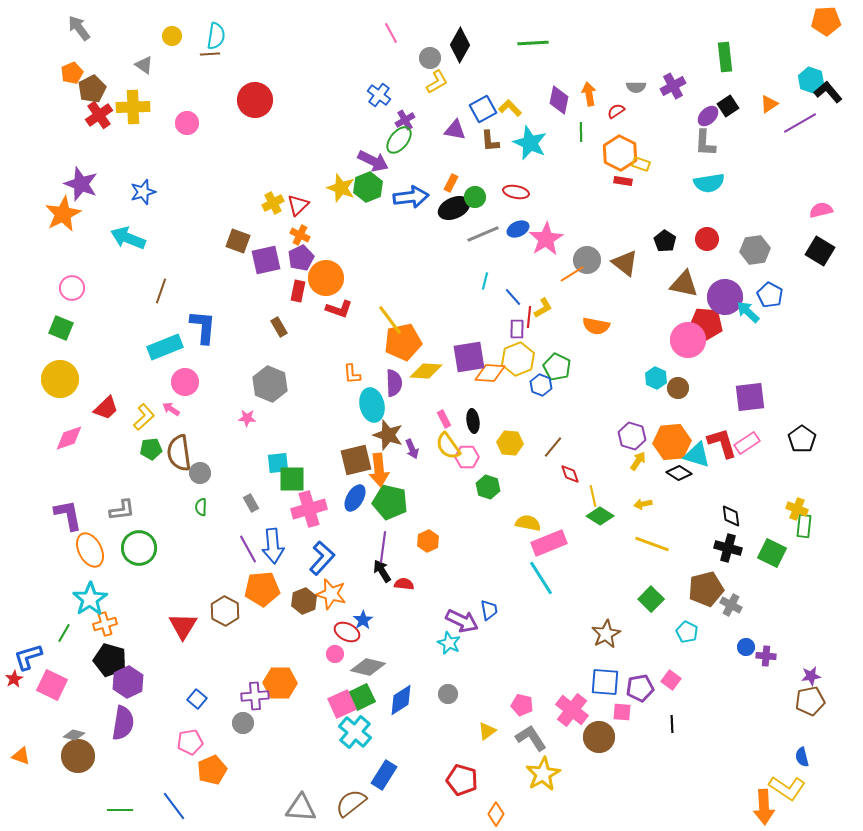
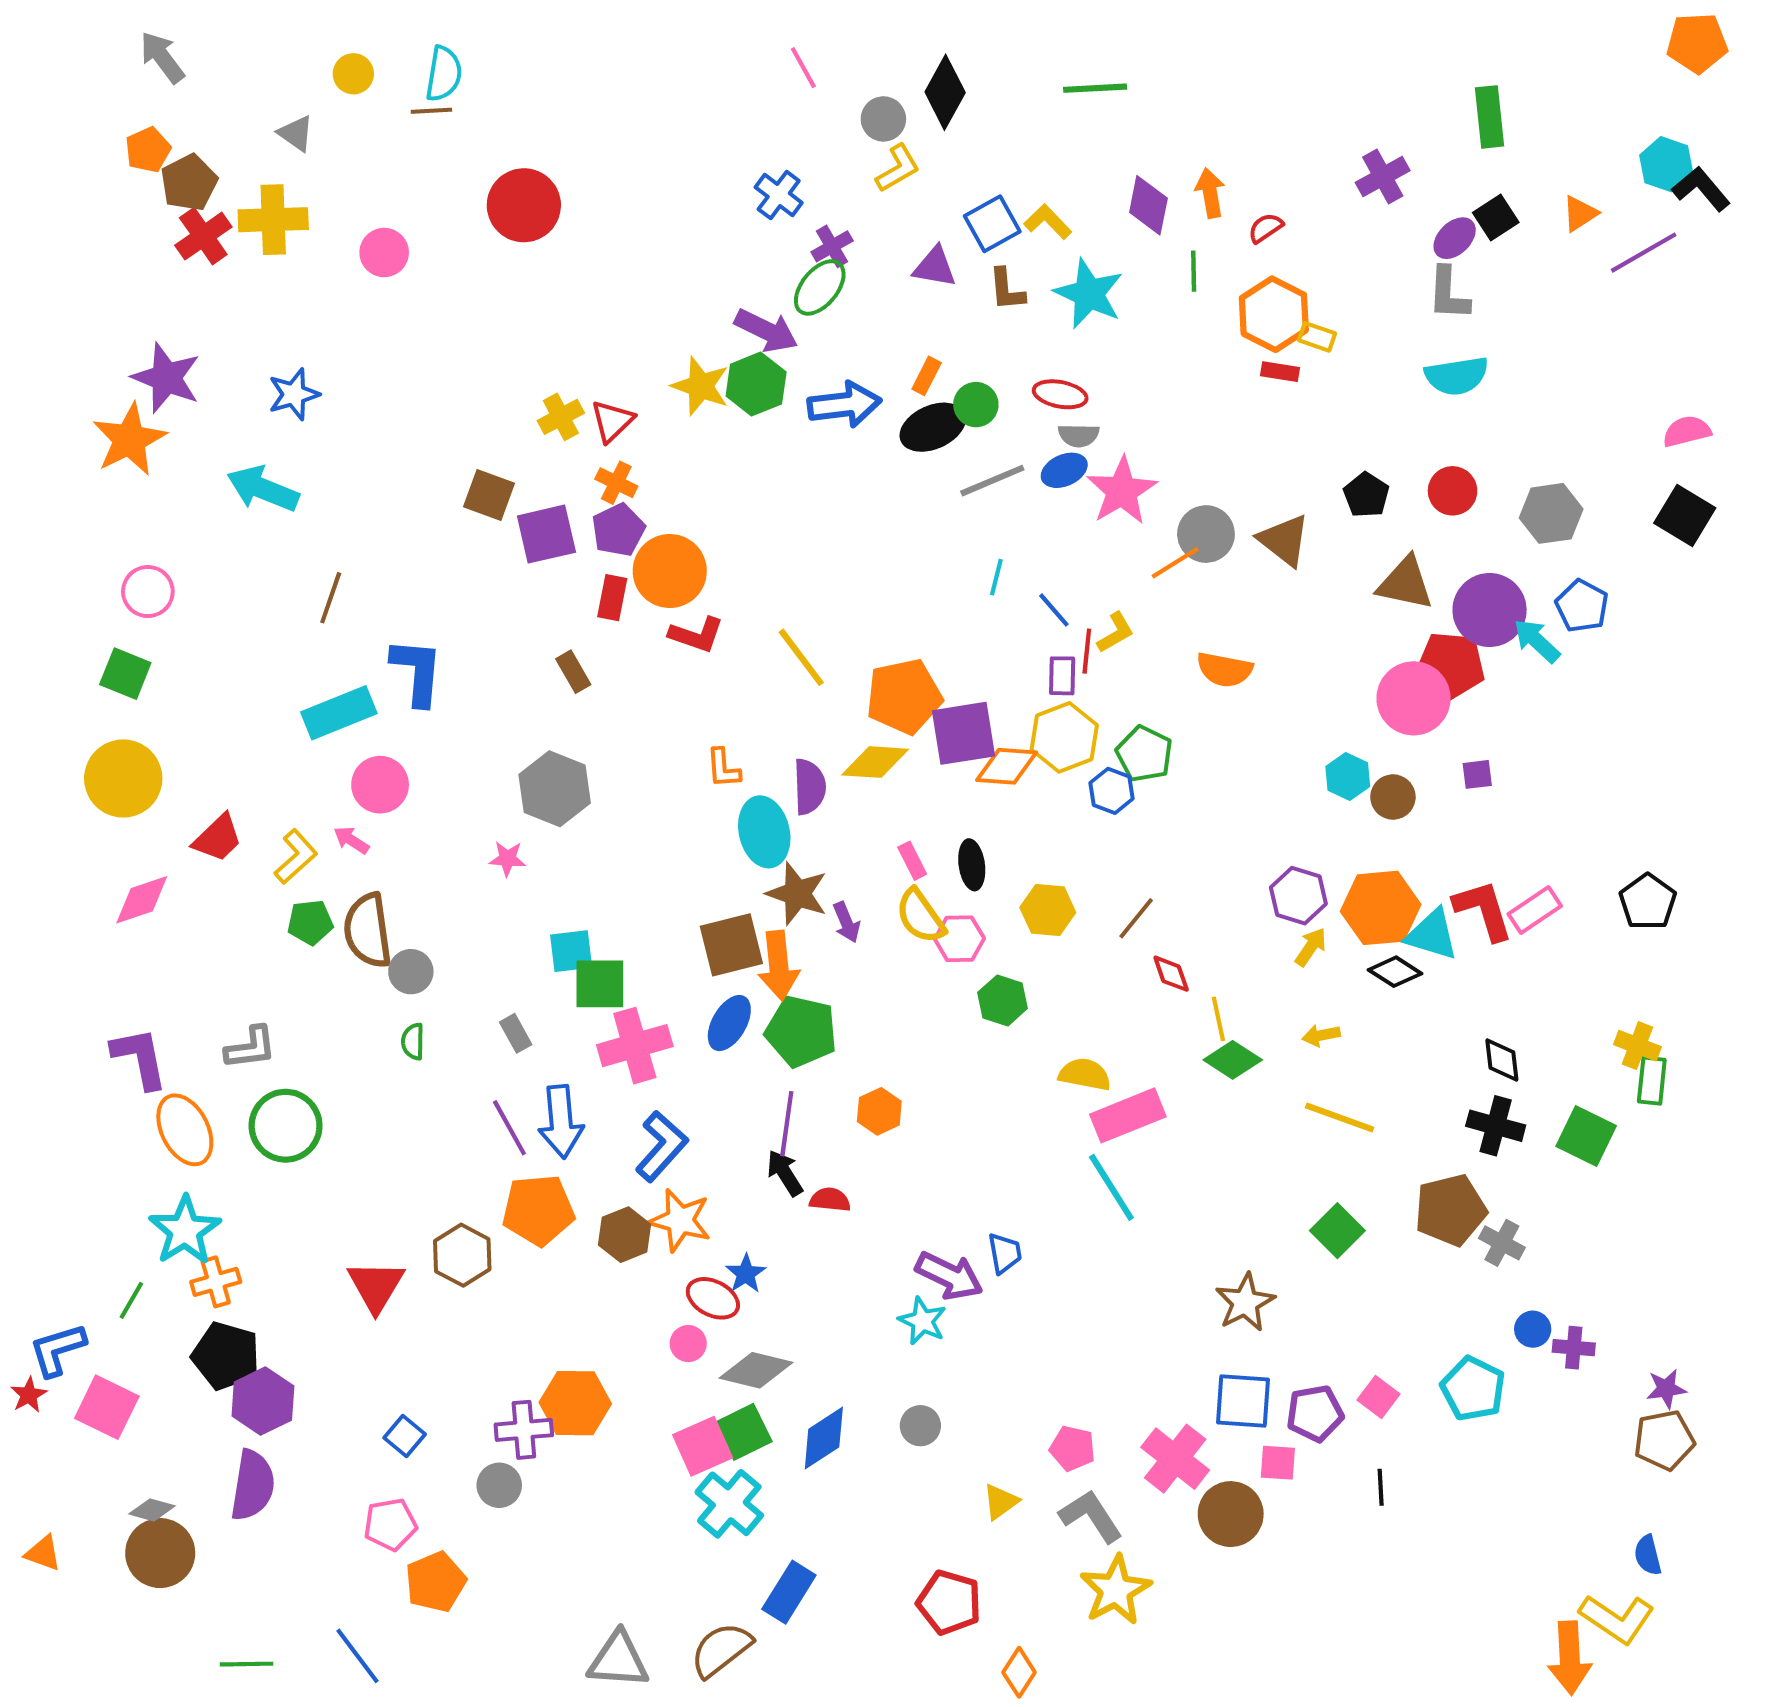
gray semicircle: (636, 87) -> (1079, 435), moved
orange pentagon: (403, 342) -> (904, 696), moved
purple square: (750, 397) -> (1477, 774), moved, size x0.5
cyan pentagon: (687, 632) -> (1473, 1389), moved, size x1.4

